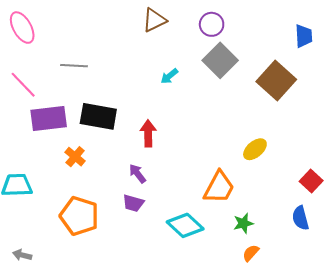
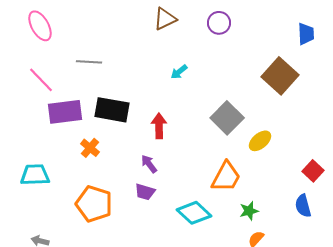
gray square: (220, 60) -> (227, 118), moved

